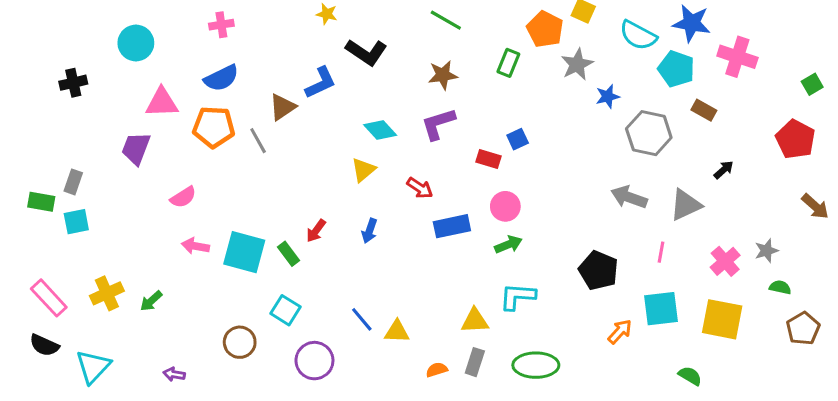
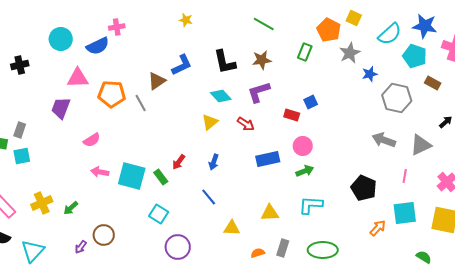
cyan semicircle: (638, 35) -> (390, 34), turned -70
black L-shape: (366, 52) -> (225, 62), moved, turned 44
blue semicircle: (221, 78) -> (98, 46), moved
red arrow: (420, 188) -> (246, 124), moved
blue line: (362, 319) -> (209, 197), moved
yellow triangle: (475, 321) -> (270, 213), moved
brown circle: (240, 342) -> (104, 235), moved
purple arrow: (174, 374) -> (81, 247), moved, turned -64

